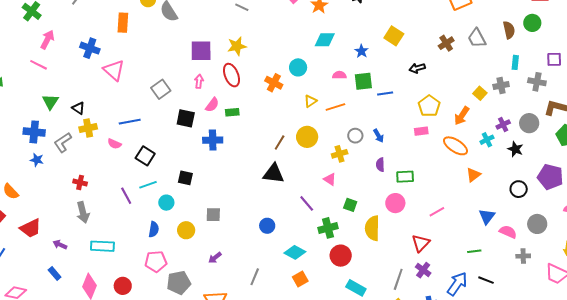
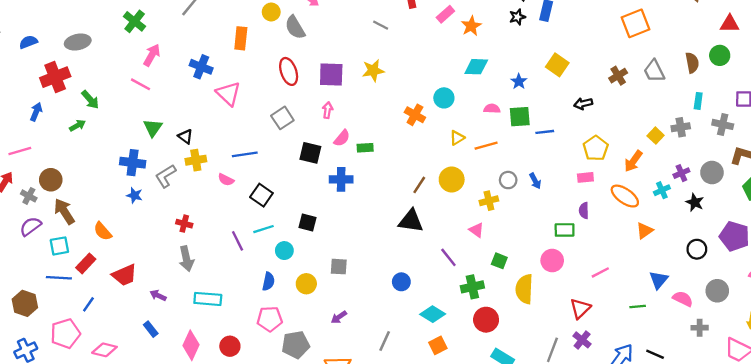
red ellipse: (231, 75) -> (289, 71), moved
purple semicircle: (380, 165) -> (584, 210), moved
green line: (474, 251) -> (638, 307), moved

